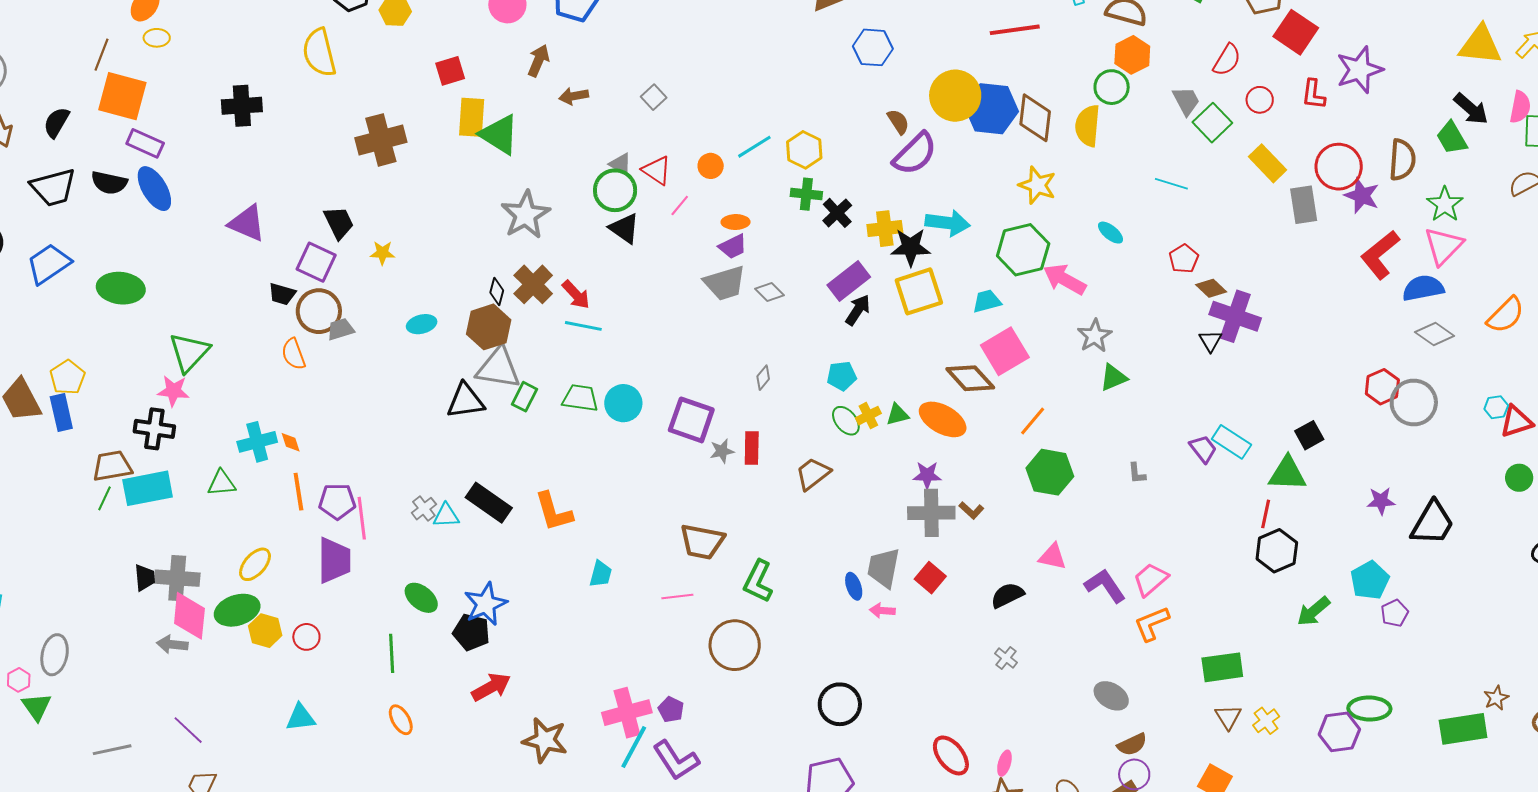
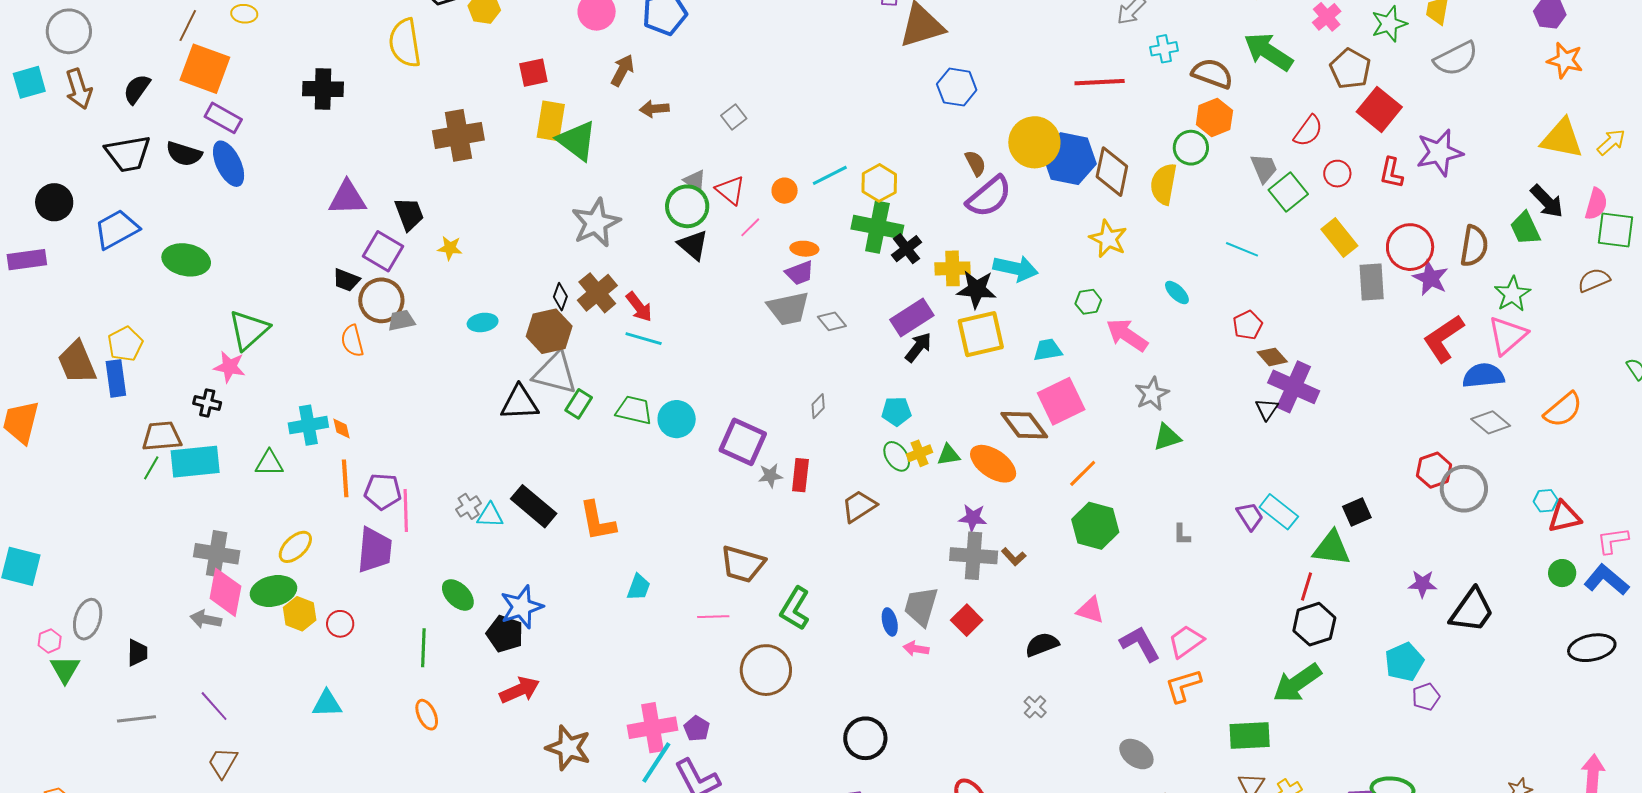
green cross: (806, 194) -> (877, 227), size x1.6
purple triangle: (247, 223) -> (347, 198), moved, turned -30
green hexagon: (1023, 250) -> (1088, 302), size x0.5
black cross: (154, 429) -> (207, 403), size x0.7
black trapezoid: (145, 578) -> (137, 653), moved
green arrow: (1314, 611) -> (1297, 683), moved, size x1.4

